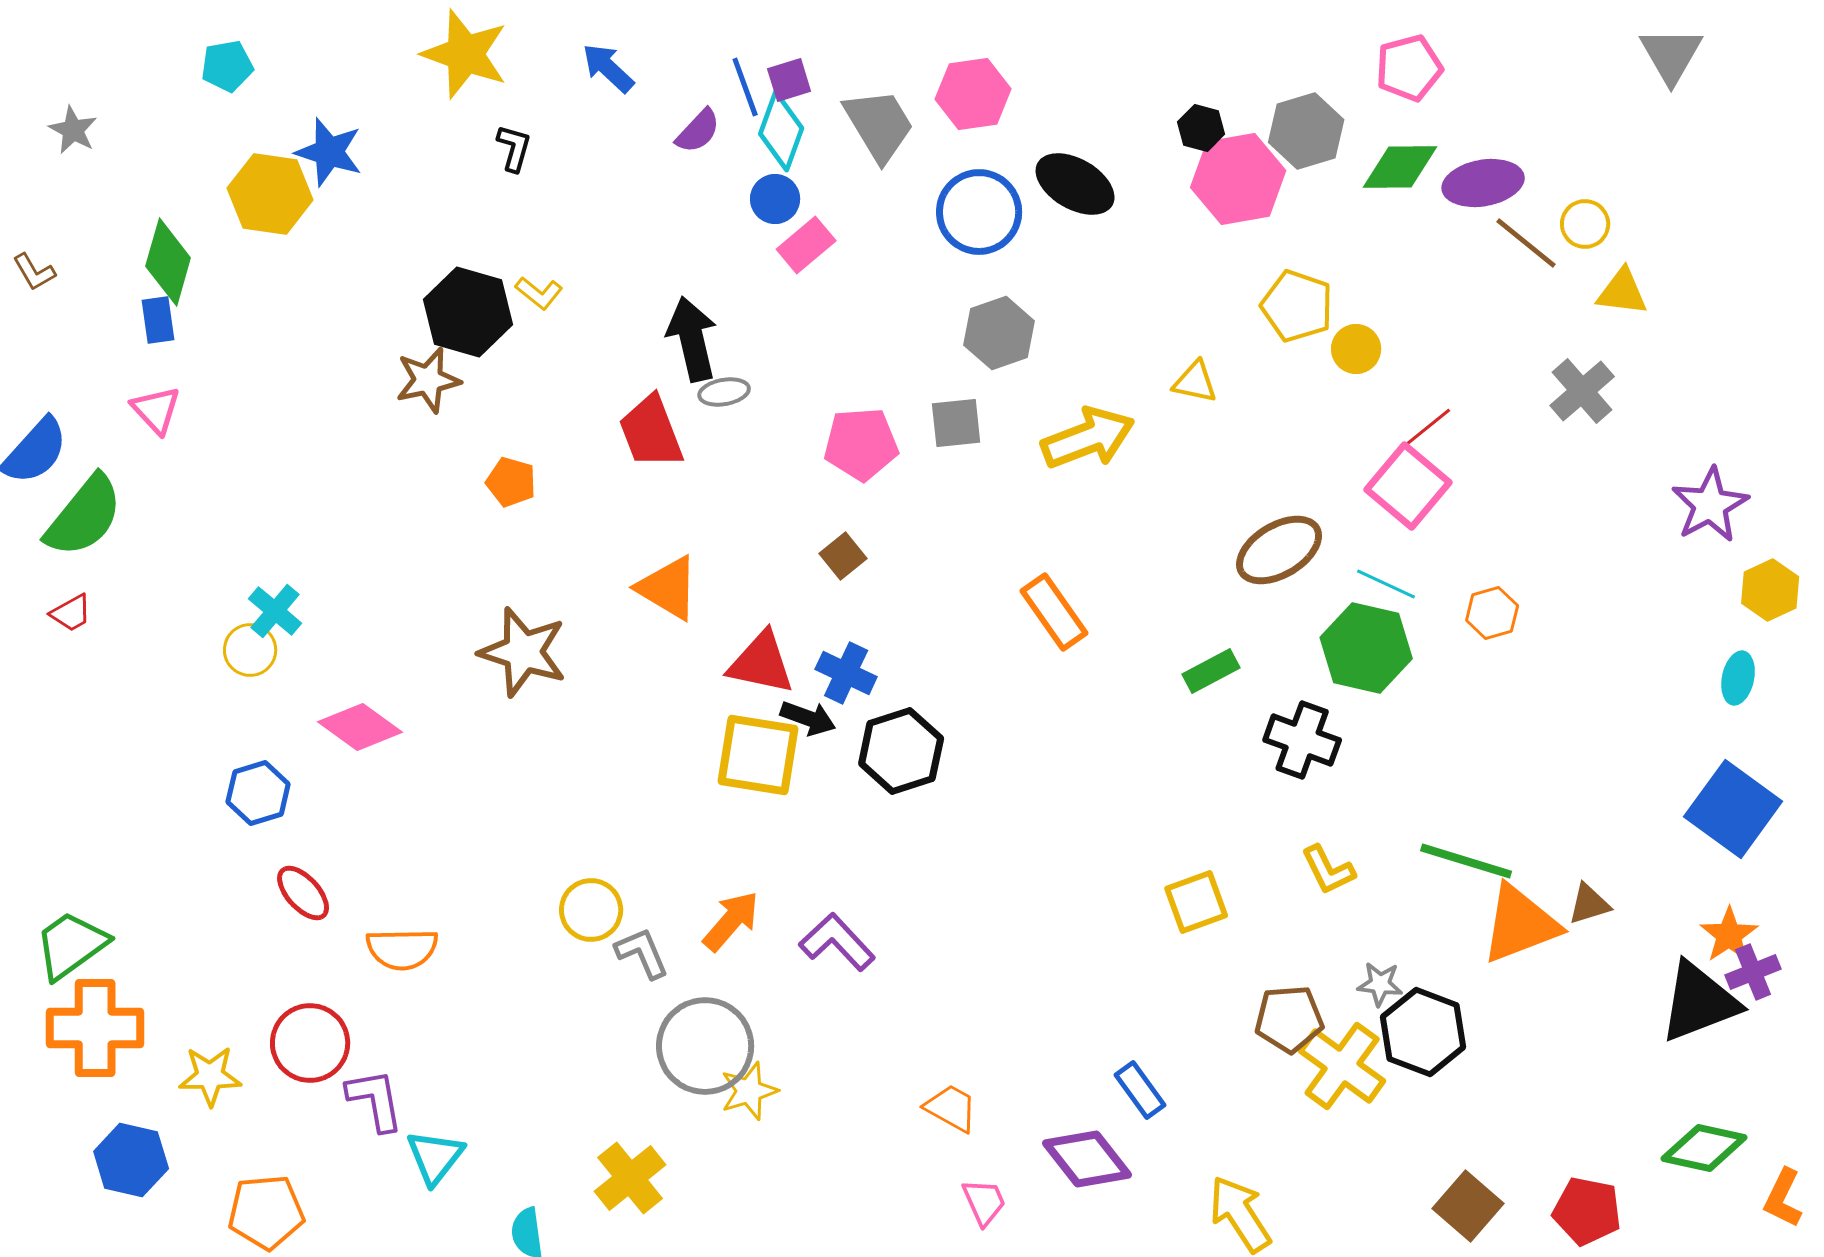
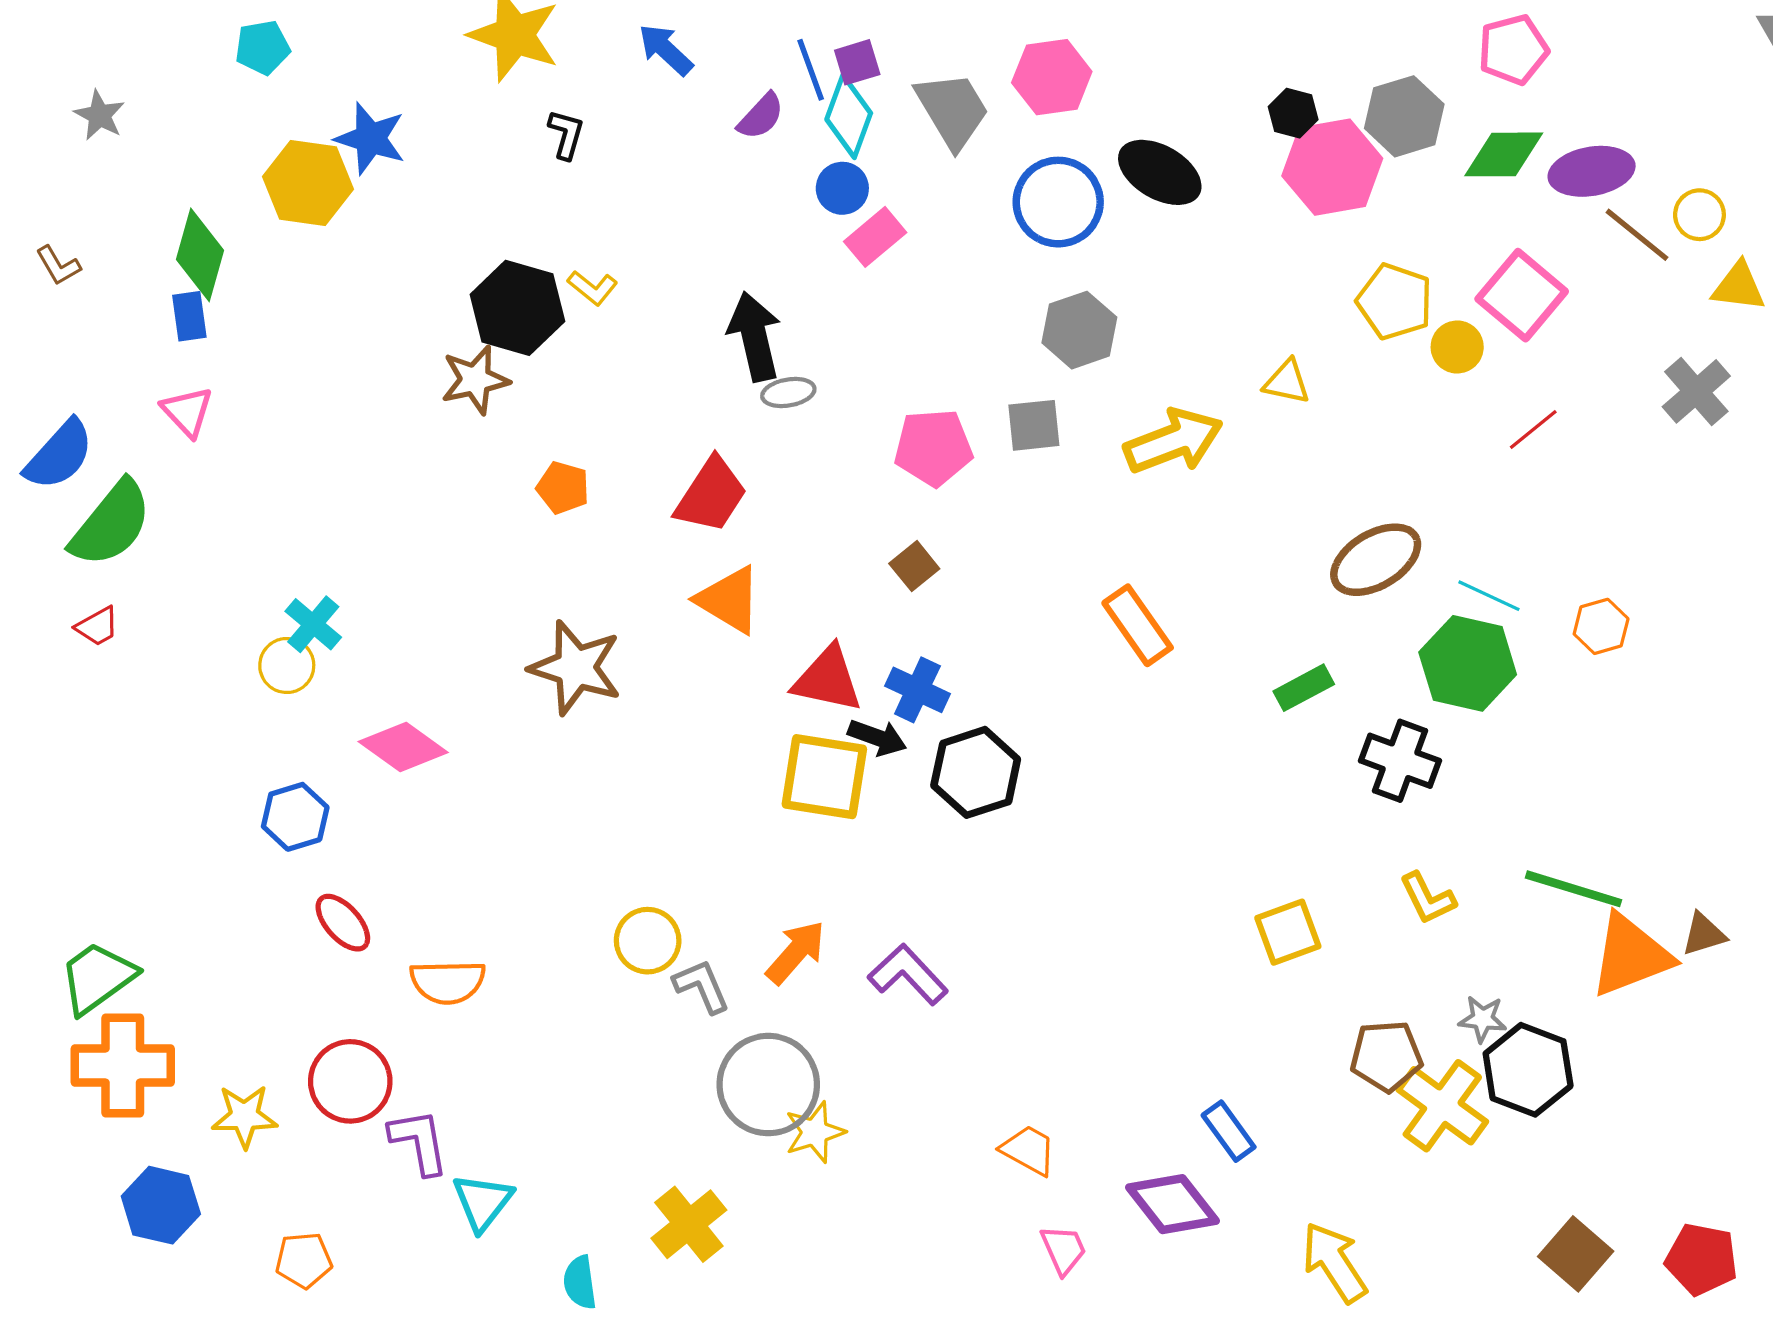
red trapezoid: (651, 432) -> (711, 495), moved, turned -126
pink square: (1408, 486) -> (1522, 295), moved
orange pentagon: (266, 1212) -> (304, 1260), size x0.7

